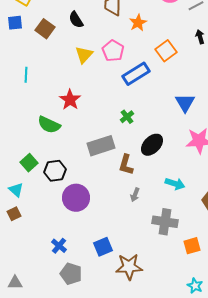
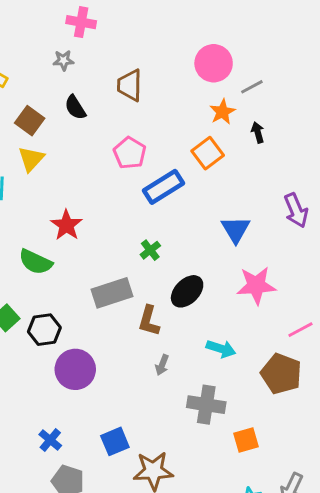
orange star: (138, 23) -> (222, 112), moved
yellow triangle: (84, 55) -> (31, 159), moved

